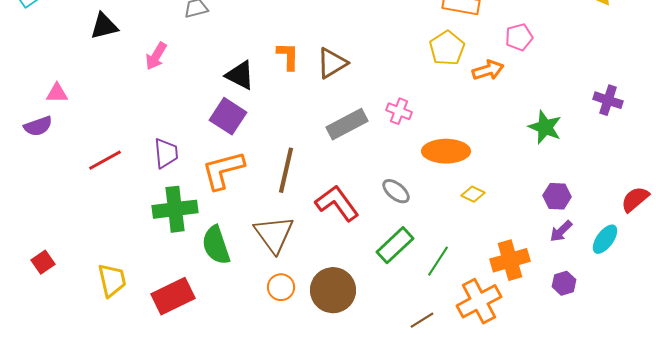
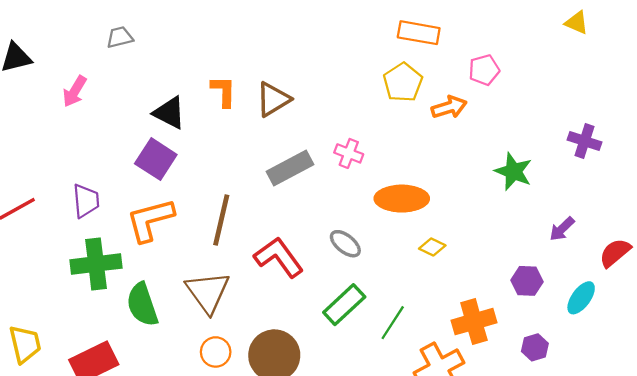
purple hexagon: (557, 196) -> (527, 281), moved
purple arrow: (561, 231) -> (562, 229), moved

